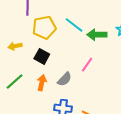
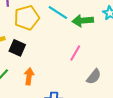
black square: (42, 56) -> (17, 48), moved
gray semicircle: (65, 79) -> (94, 77), moved

